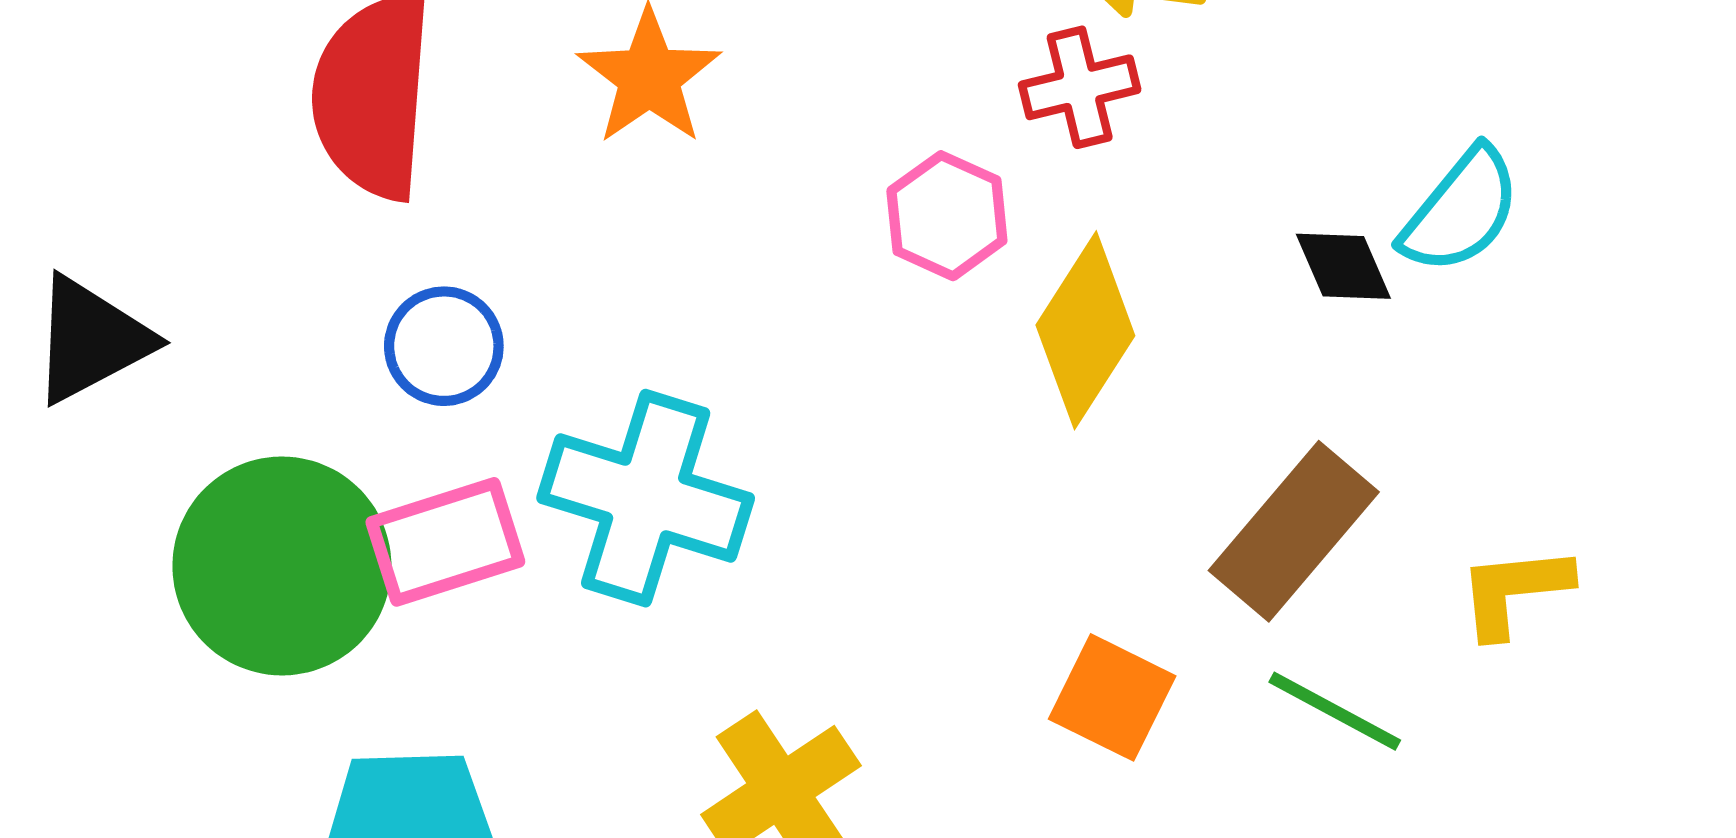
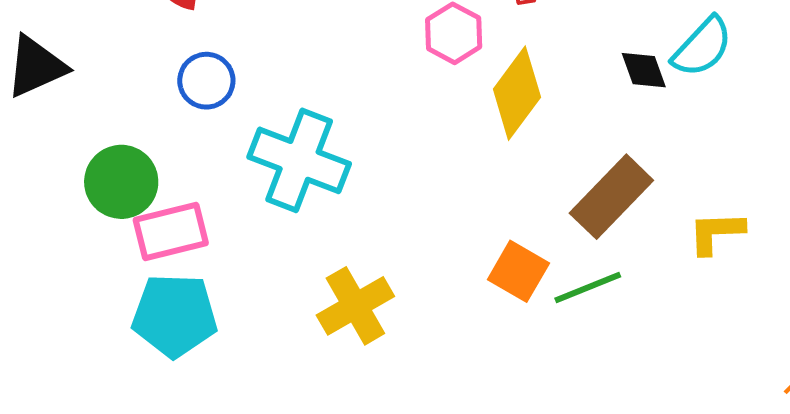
pink rectangle: (445, 542) -> (171, 232), moved
green circle: (282, 566) -> (121, 182), size x0.7
green line: (1335, 711) -> (588, 288), moved, turned -54

